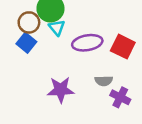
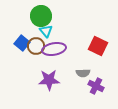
brown circle: (29, 22) -> (36, 46), moved
purple ellipse: (87, 43) -> (54, 49), moved

